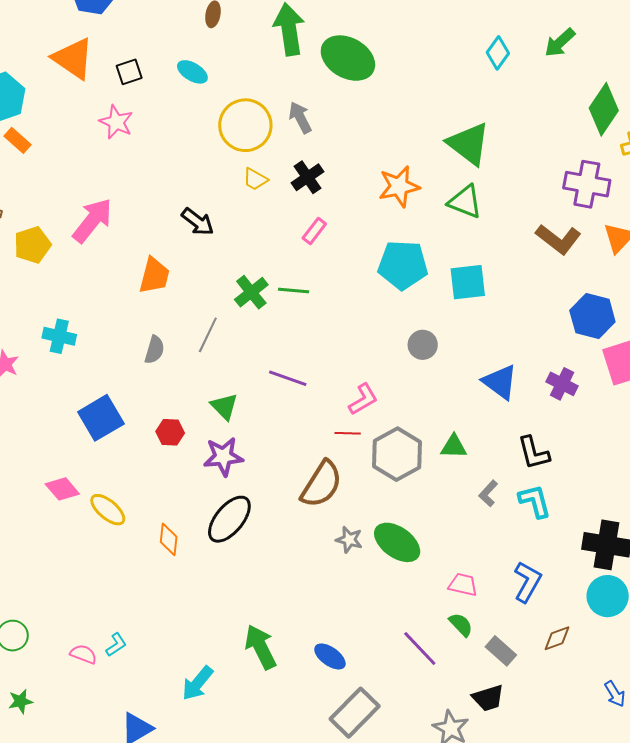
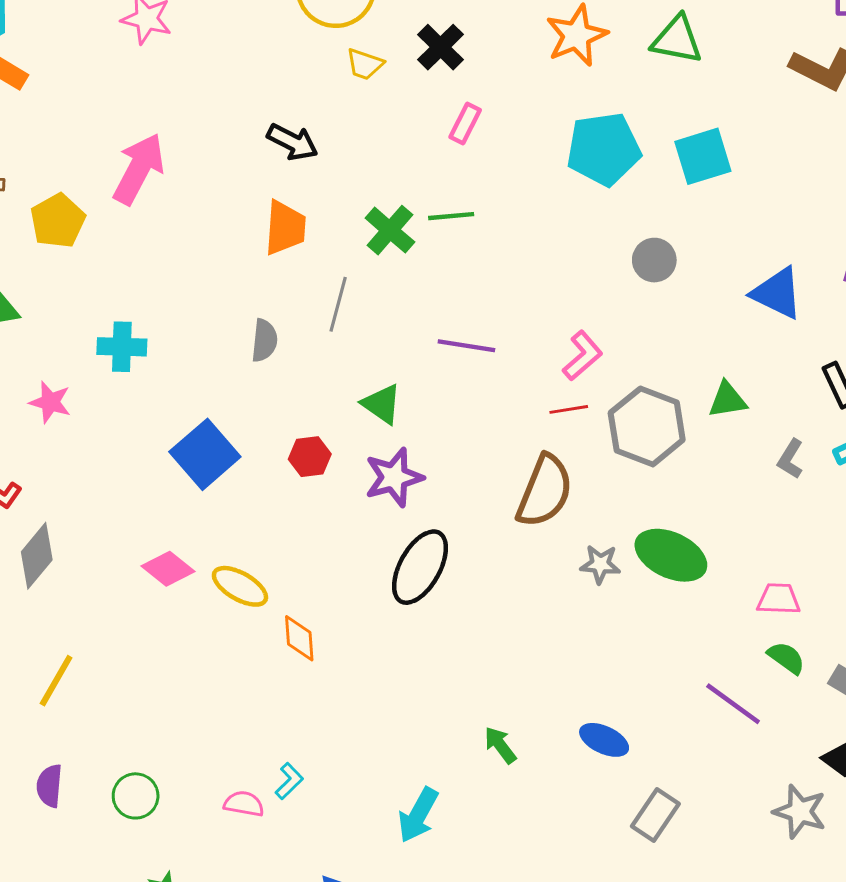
orange trapezoid: (154, 276) -> (285, 228), moved
orange diamond: (169, 539) -> (299, 638), moved
green arrow: (260, 647) -> (500, 745), size x0.6
gray rectangle: (355, 713) -> (655, 815), size x0.7

